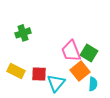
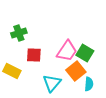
pink trapezoid: (71, 51) -> (67, 51), turned -125
red square: (39, 74) -> (34, 55), moved

